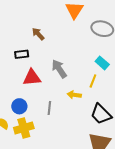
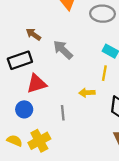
black rectangle: (22, 54) -> (20, 60), size x1.5
gray arrow: (59, 69) -> (63, 50), moved
blue circle: (19, 106) -> (24, 109), moved

